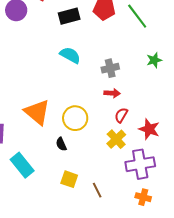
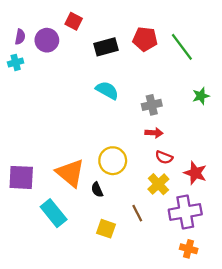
orange triangle: (37, 112) -> (70, 173), moved
red semicircle: (121, 115) -> (164, 157), turned -98
brown line: (97, 190) -> (137, 213), moved

